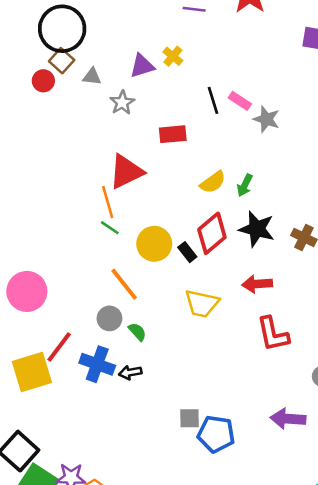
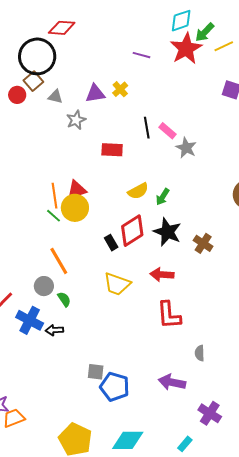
red triangle: (126, 172) -> (77, 190), moved, size x0.7
yellow circle: (154, 244) -> (75, 208), moved

